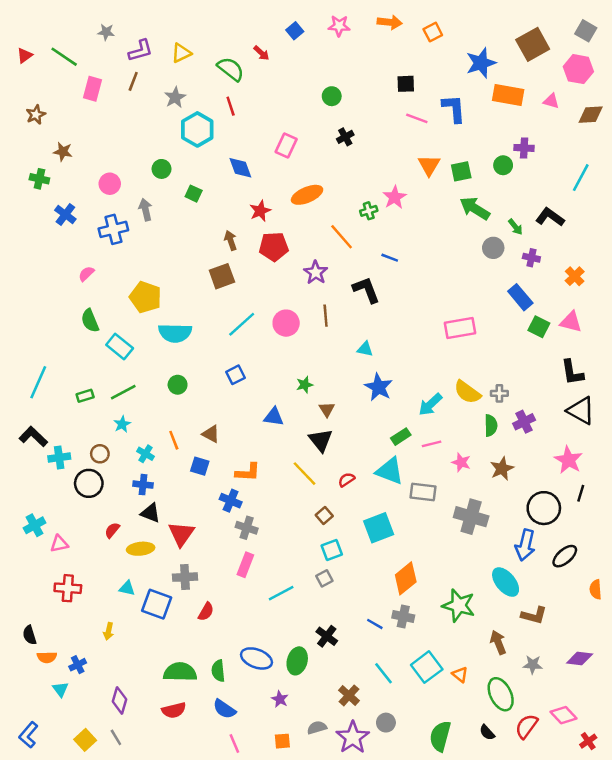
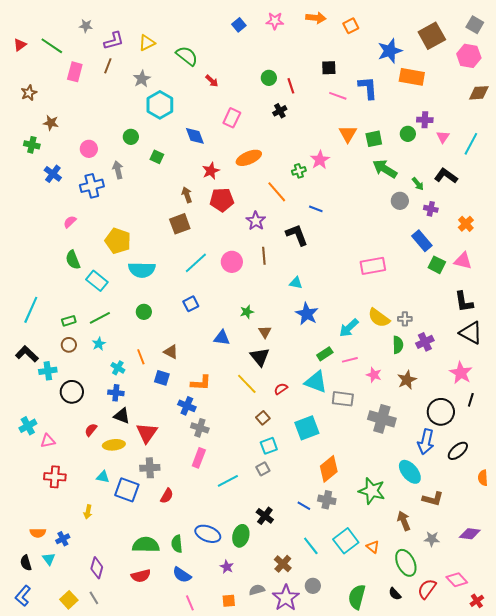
red arrow: (261, 53) -> (212, 81), moved
pink triangle: (551, 101) -> (443, 137), moved, turned 48
red line: (231, 106) -> (291, 86), moved
brown circle: (100, 454) -> (69, 345), moved
black semicircle: (30, 635) -> (26, 563), moved

